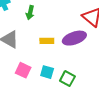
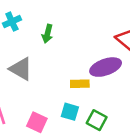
yellow rectangle: (47, 41) -> (80, 84), moved
pink square: (23, 70) -> (37, 122), moved

